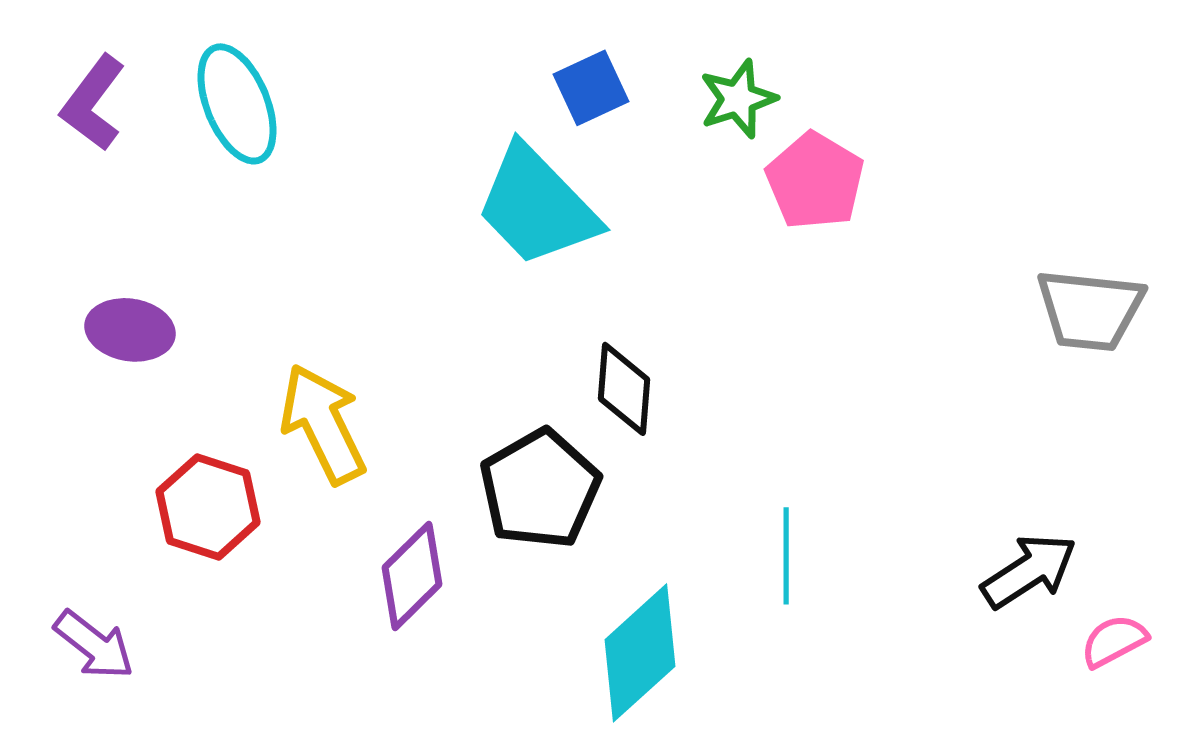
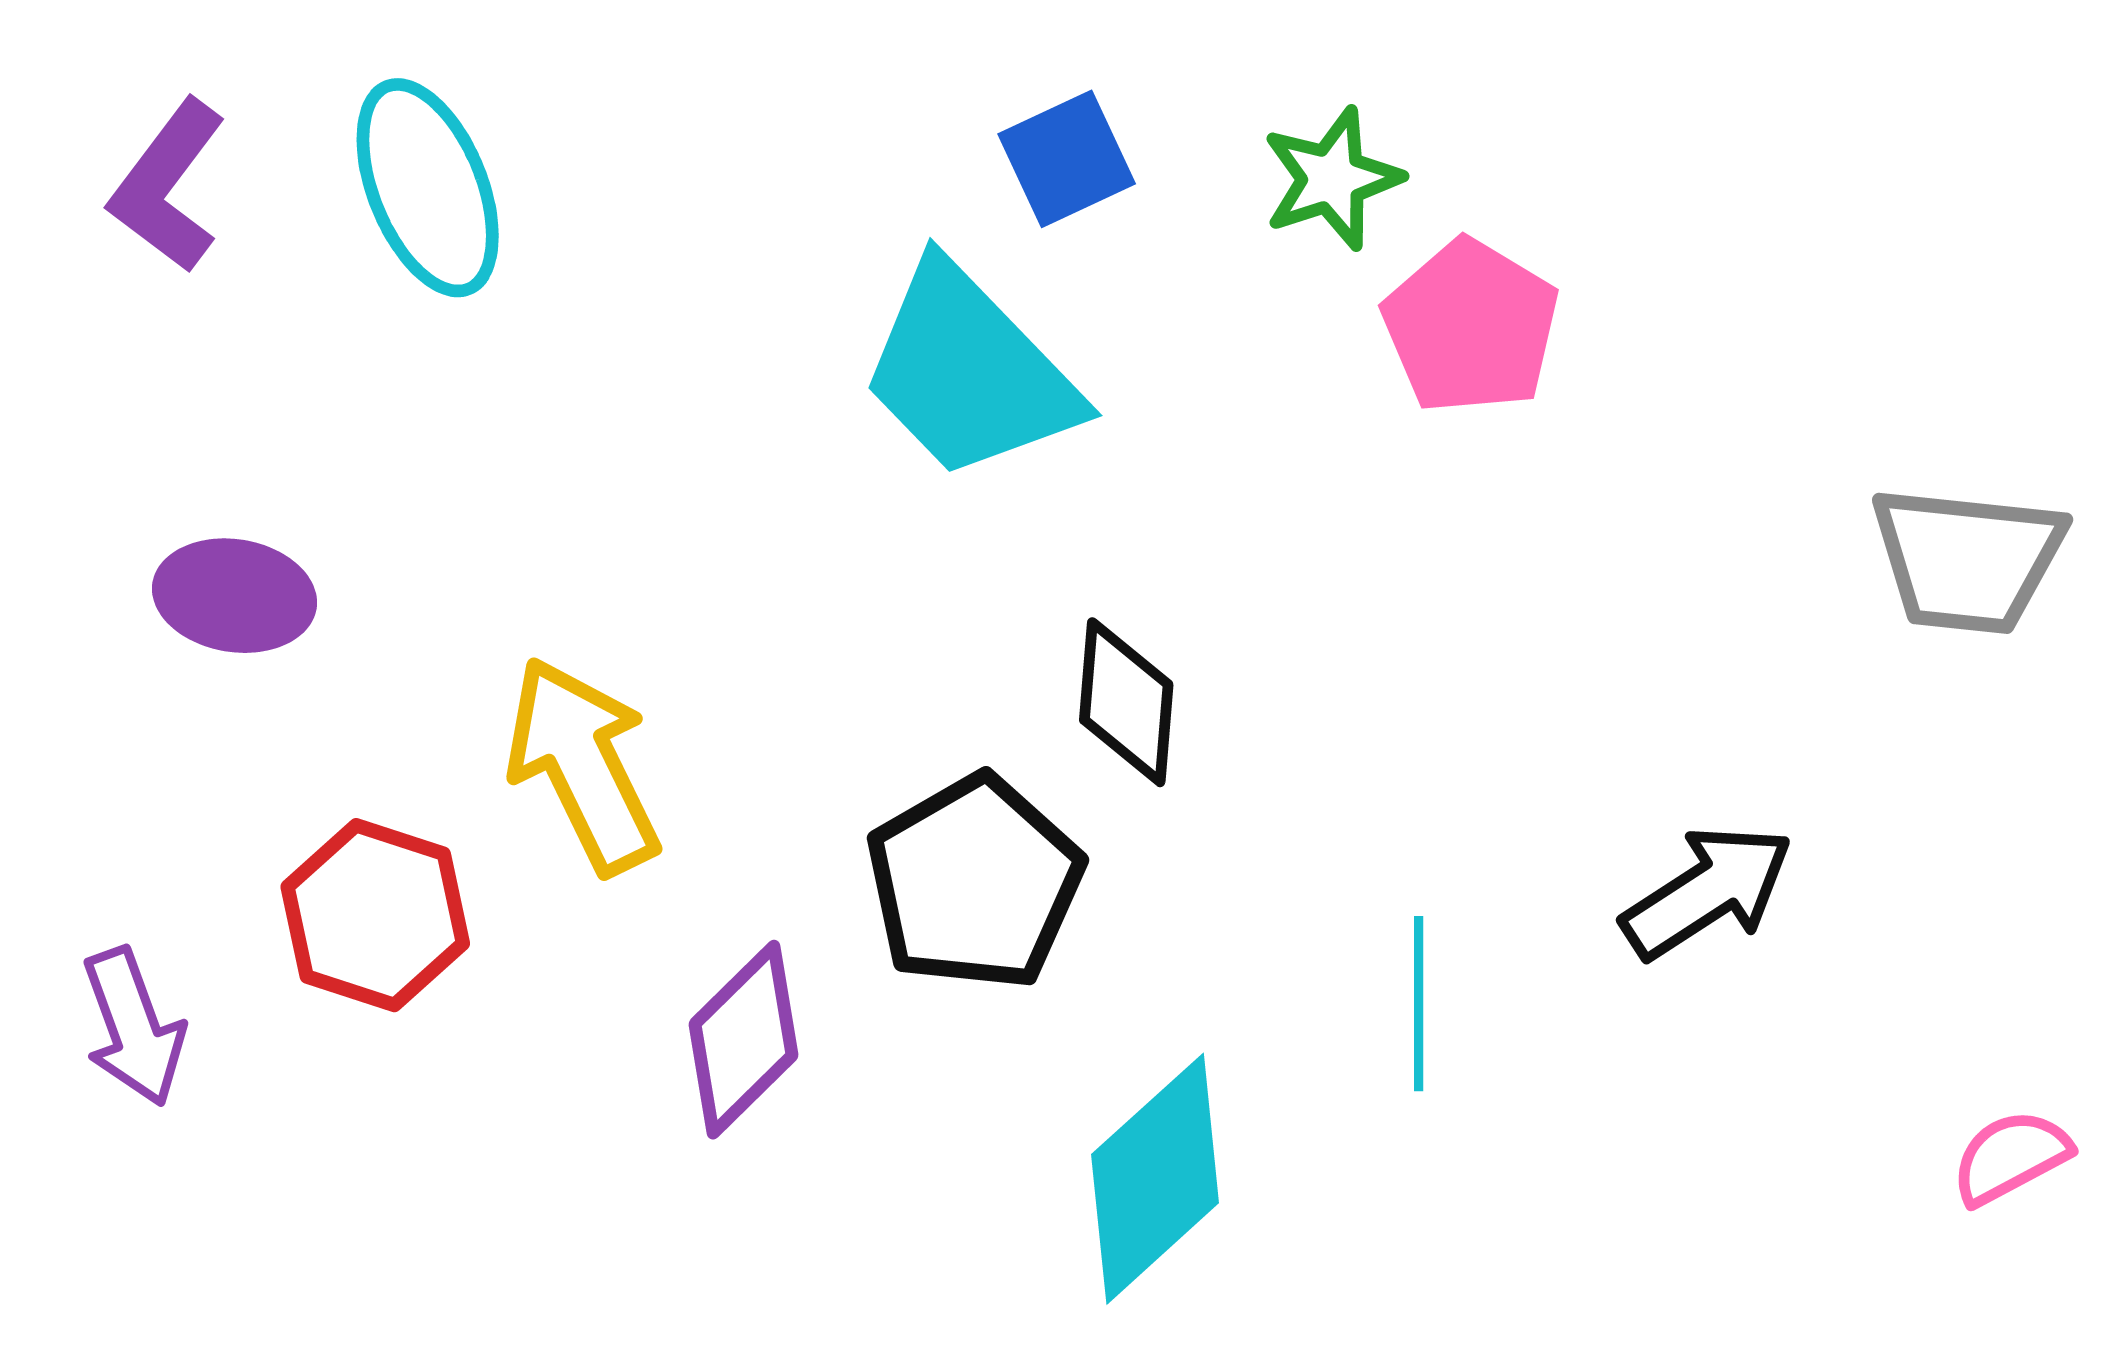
black arrow: (1029, 571) -> (1707, 892), moved
purple arrow: (94, 645) -> (133, 1027), moved, turned 32

